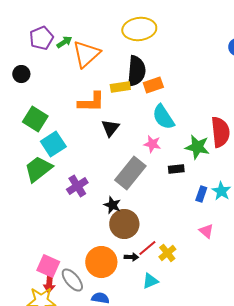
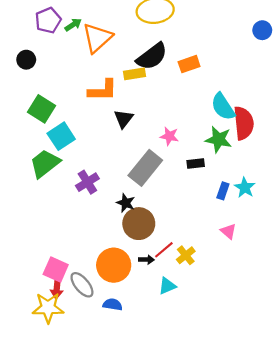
black semicircle: (136, 71) -> (152, 56), turned 48
orange rectangle: (153, 85) -> (189, 64), moved
cyan semicircle: (163, 117) -> (223, 107), moved

